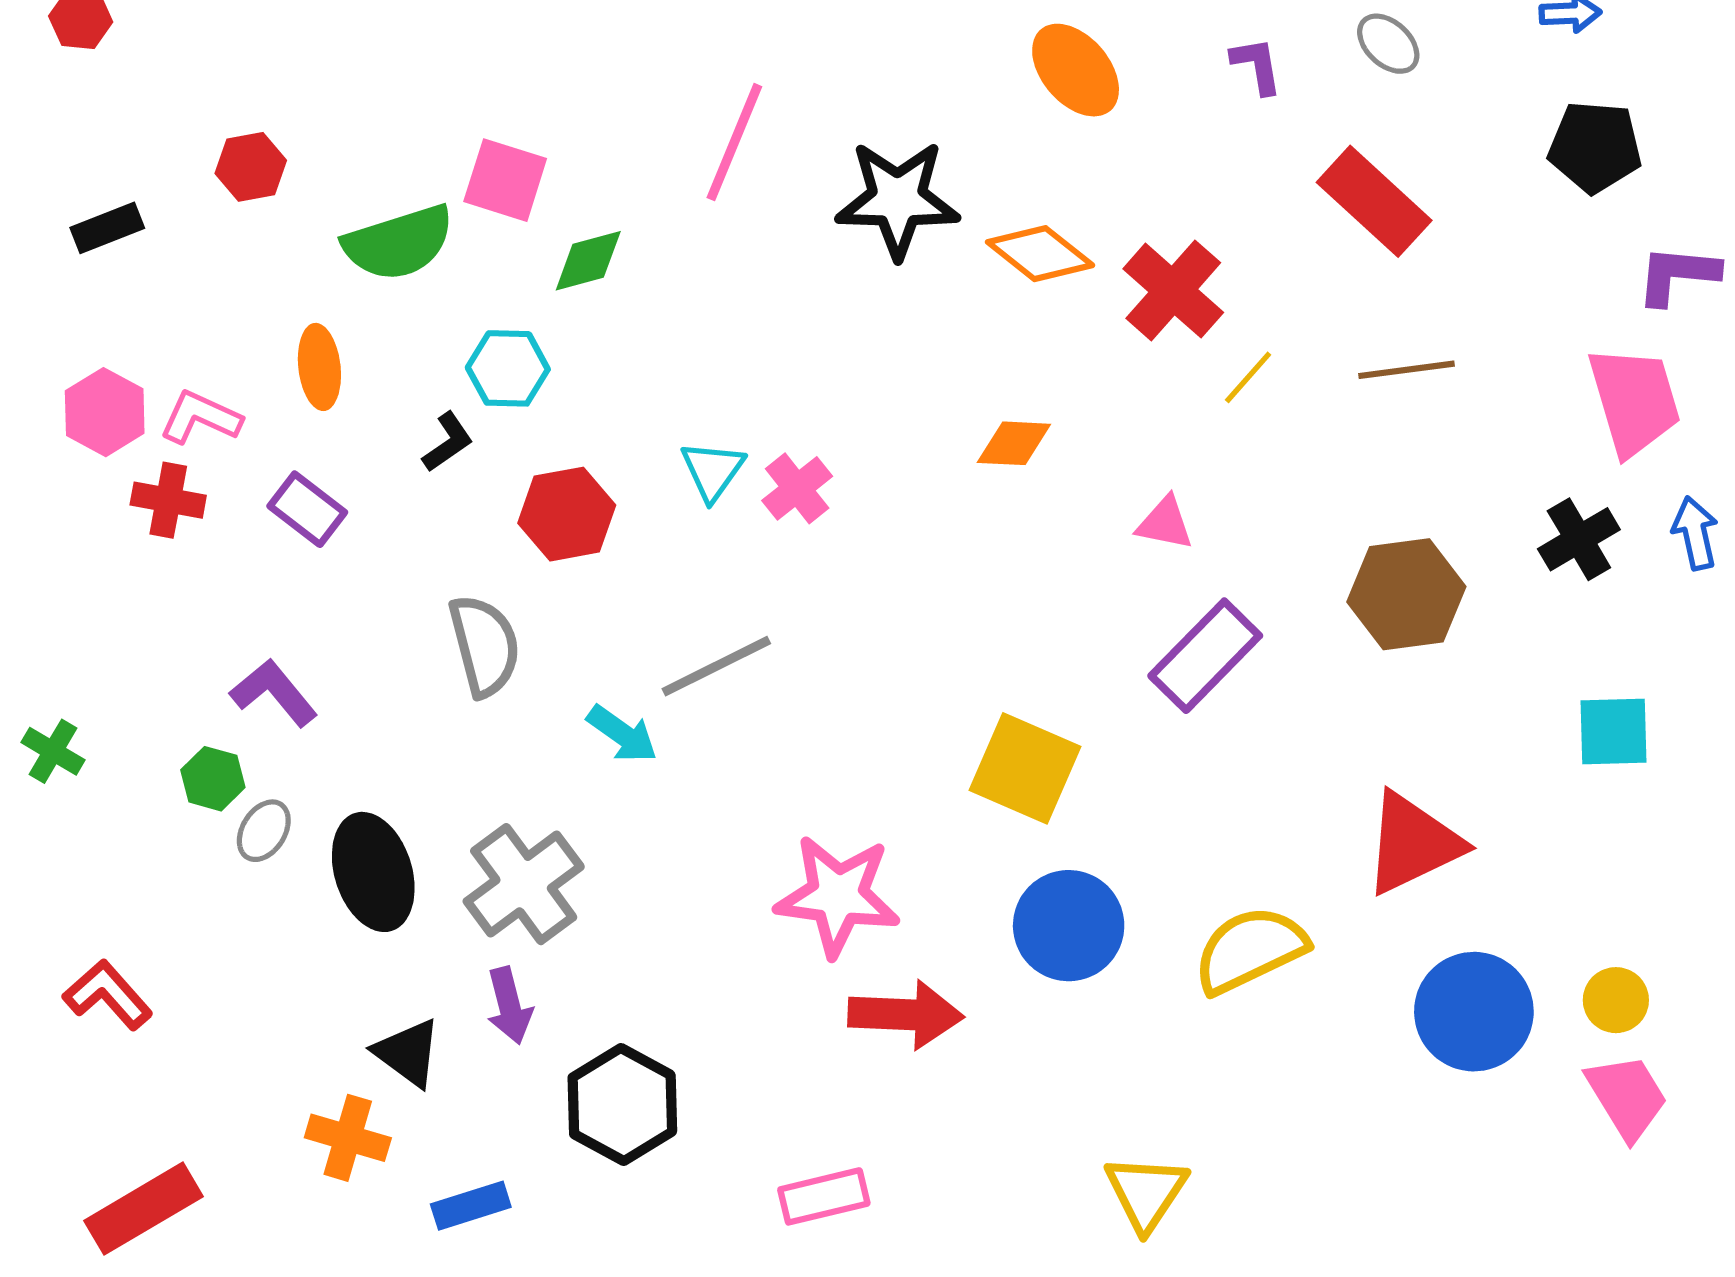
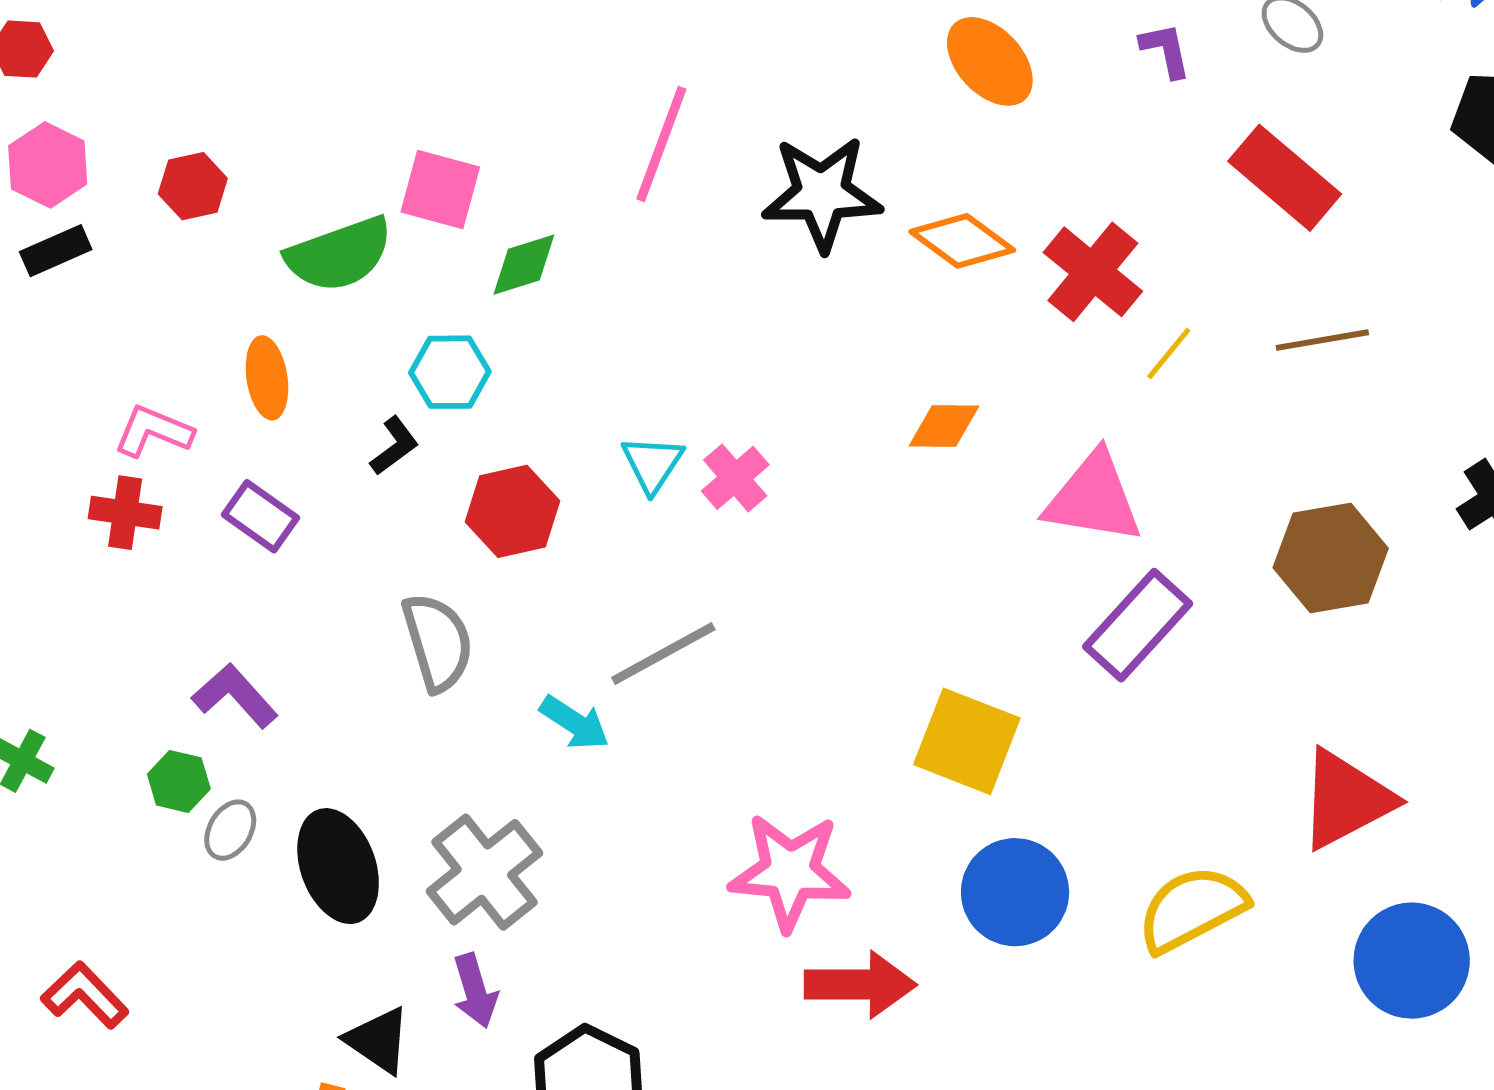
pink hexagon: (105, 412) -> (48, 165), moved
pink triangle: (1165, 523) -> (1094, 498), size x1.8

